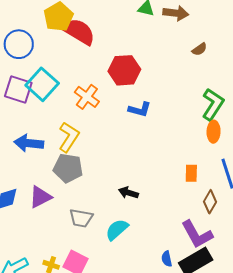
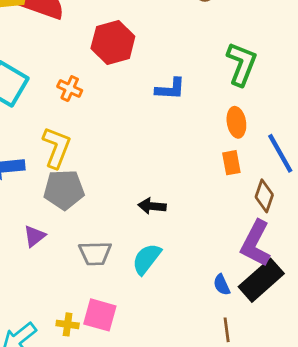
orange cross: (87, 97) -> (70, 89), size x0.7
blue L-shape: (140, 109) -> (170, 89), moved
orange ellipse: (214, 132) -> (236, 122), moved
purple triangle: (40, 197) -> (34, 236), size x0.7
purple L-shape: (197, 234) -> (256, 243), turned 68

